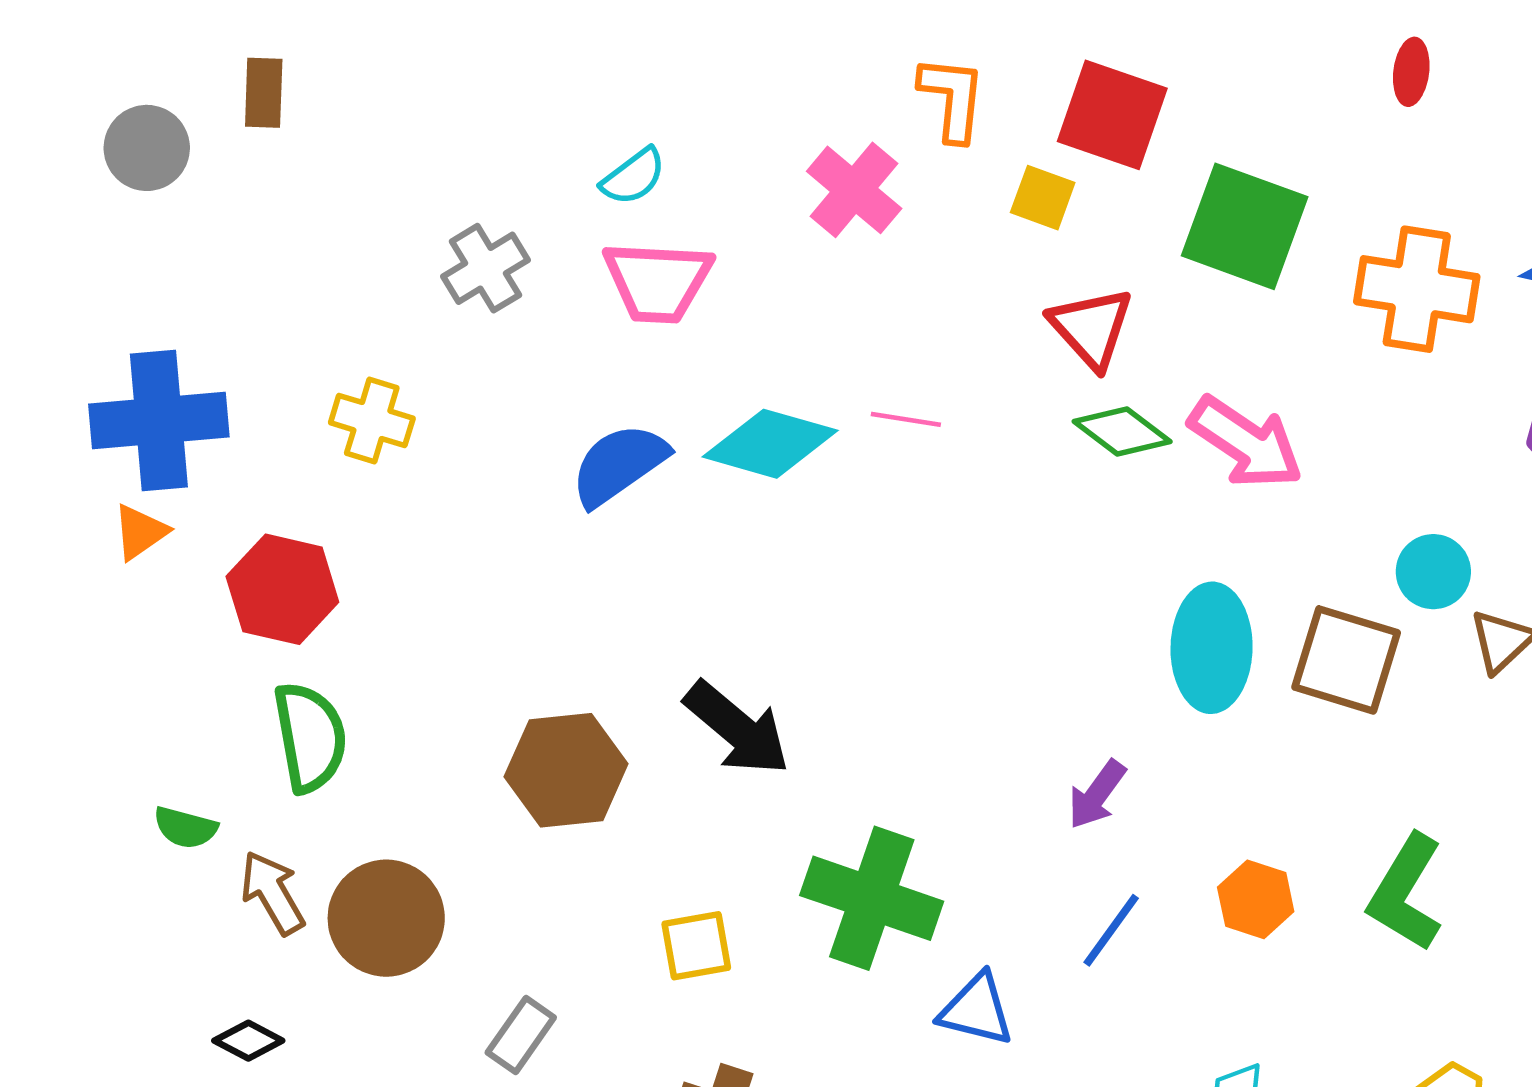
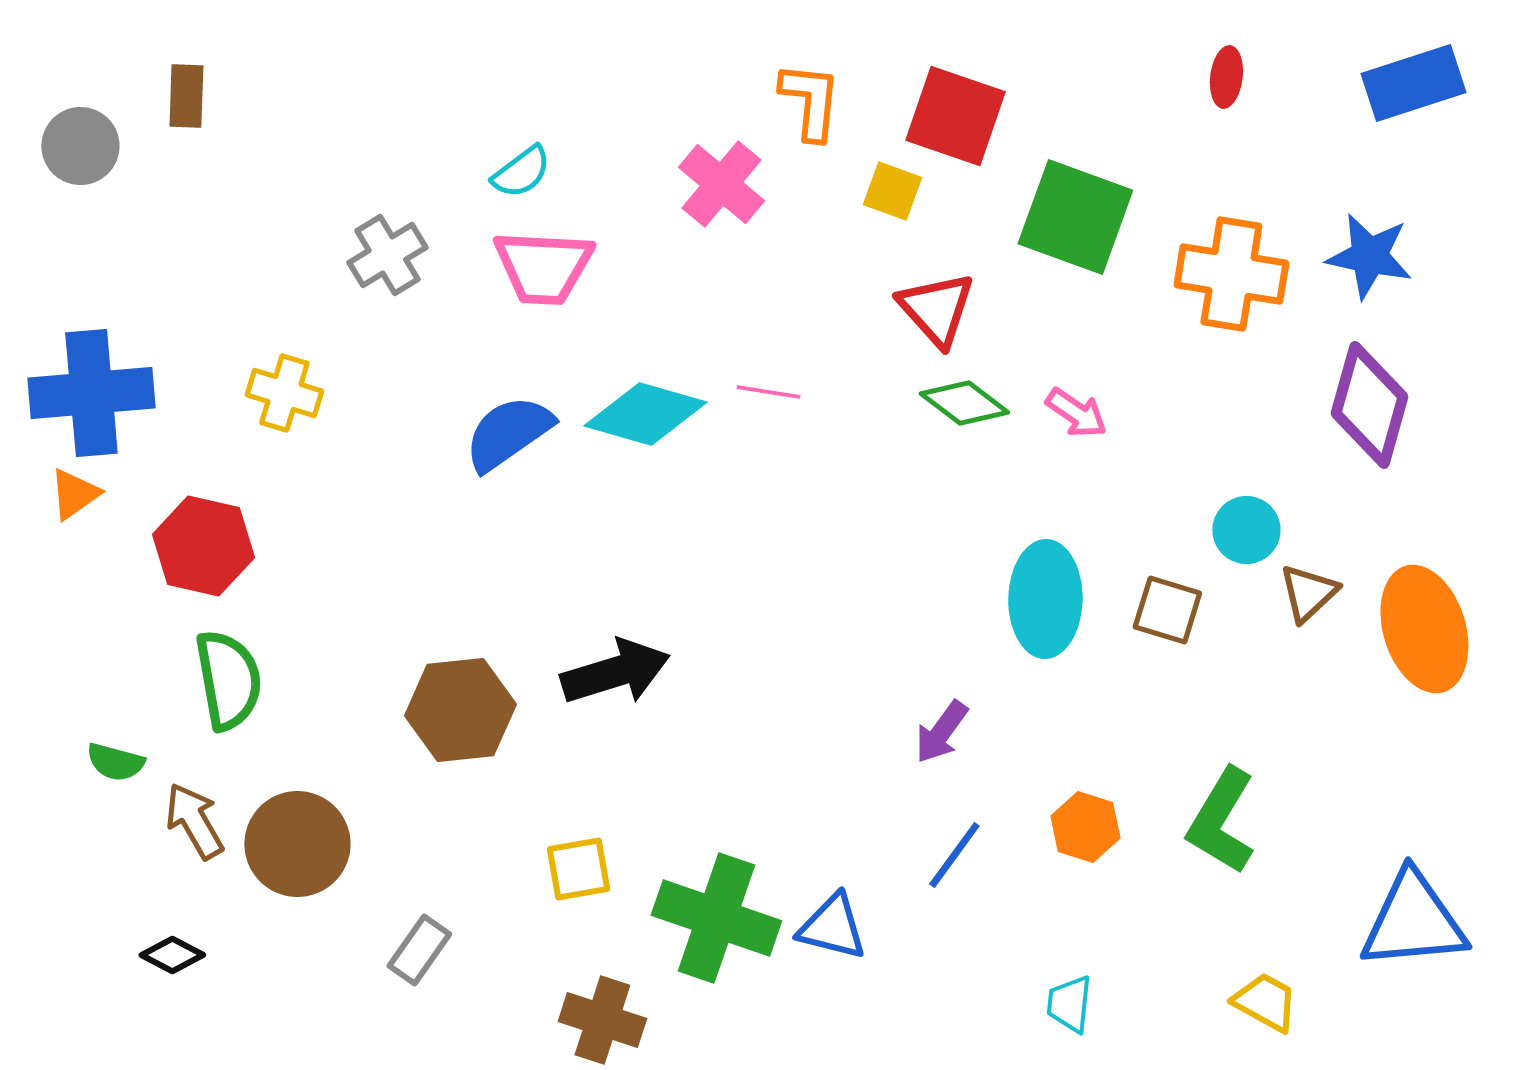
pink arrow: (1246, 443) -> (1076, 413), size x0.6
brown square: (1346, 660) -> (1167, 610), size x0.7
black arrow: (737, 728) -> (615, 672), turned -57
green cross: (872, 898) -> (716, 918), moved

